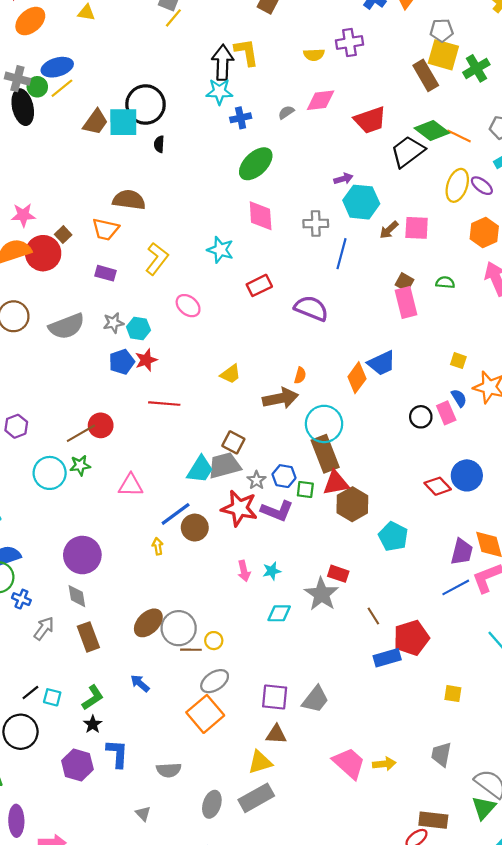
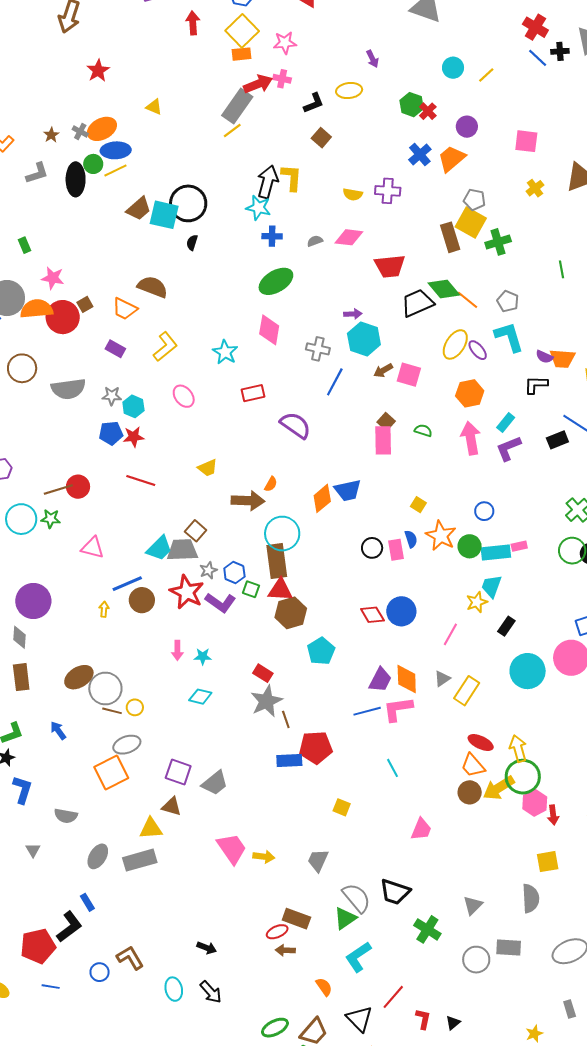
orange ellipse: (30, 21) -> (102, 129), moved
gray cross: (17, 79) -> (80, 131), moved, size x0.7
gray star: (322, 594) -> (266, 701), moved

